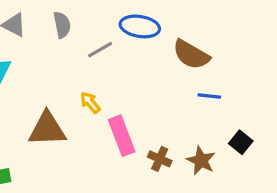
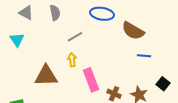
gray line: (100, 50) -> (75, 37), moved
yellow arrow: (90, 103) -> (72, 60), turned 32

